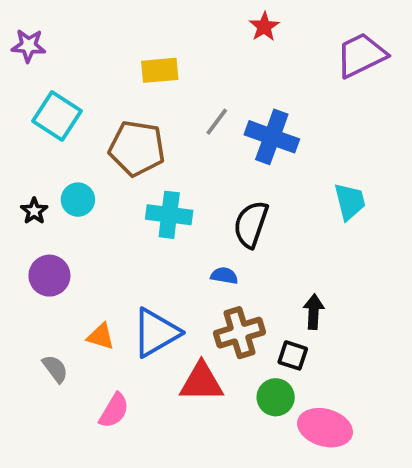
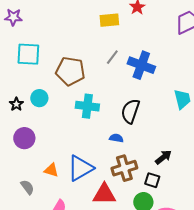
yellow rectangle: (160, 70) -> (109, 20), moved
cyan square: (57, 116) -> (28, 54), turned -30
black arrow: (314, 312) -> (163, 157), turned 48

